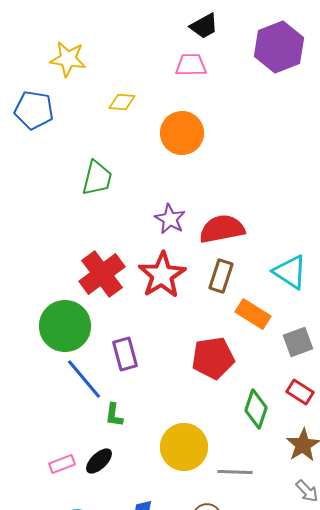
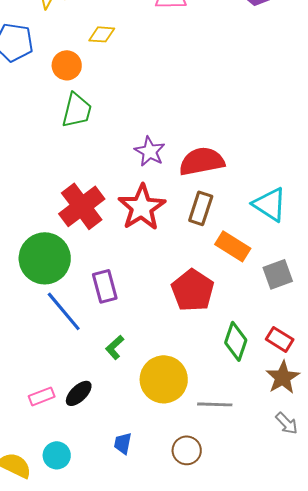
orange circle: (182, 133) -> (67, 65), moved, size x0.7
red pentagon: (213, 358) -> (193, 290), turned -30
red rectangle: (300, 392) -> (280, 339), moved
green L-shape: (114, 415) -> (115, 347), moved, turned 40

